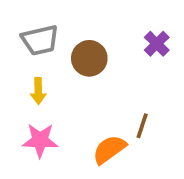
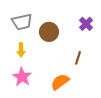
brown line: (142, 126) -> (78, 58), moved
pink star: (40, 140) -> (22, 77), turned 30

